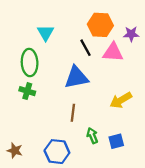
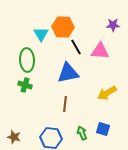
orange hexagon: (100, 25) -> (63, 27), moved
purple star: (131, 34) -> (113, 25), moved
green arrow: (92, 136) -> (82, 133), moved
blue square: (116, 141) -> (103, 129), turned 32

